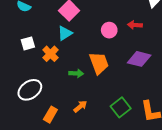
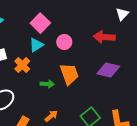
red arrow: (135, 25) -> (104, 37), size x1.5
pink circle: (109, 30) -> (64, 42), moved

